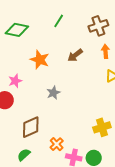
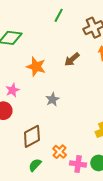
green line: (59, 21) -> (59, 15), moved
green semicircle: (24, 155) -> (35, 165), moved

